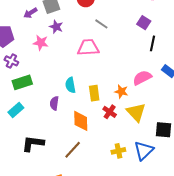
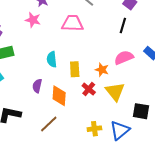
pink star: (41, 43) -> (33, 20), moved
black line: (152, 43) -> (123, 26), moved
purple semicircle: (54, 103) -> (37, 86), moved

